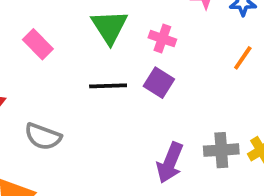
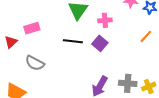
pink cross: (162, 39) -> (105, 20), turned -32
pink rectangle: (38, 44) -> (32, 28), moved, turned -70

